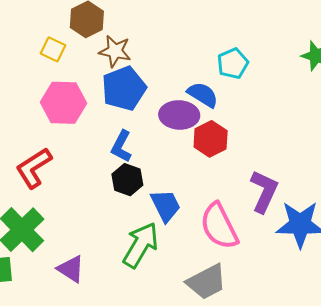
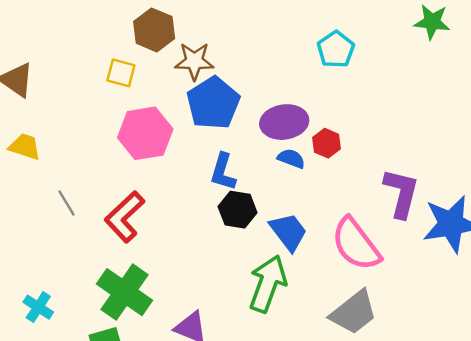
blue semicircle: (203, 95) -> (291, 159), moved, size x0.7
red hexagon: (211, 139) -> (326, 143), size x0.7

